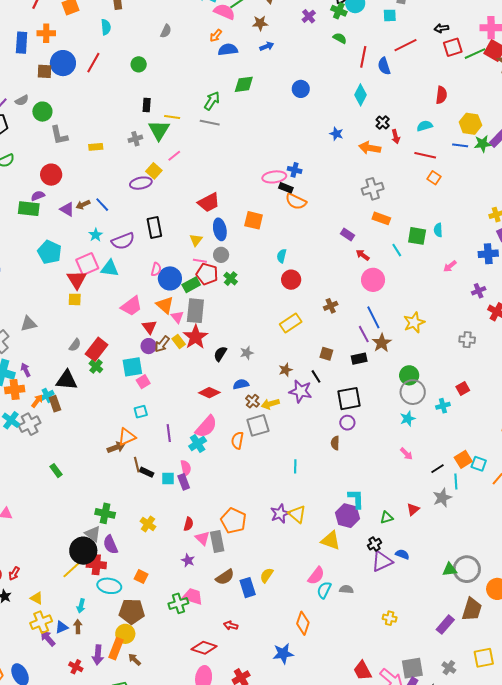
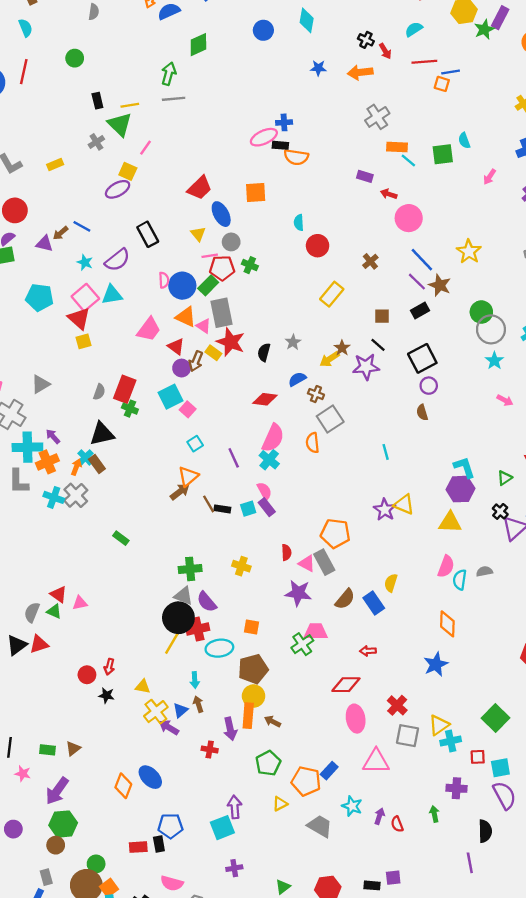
cyan diamond: (361, 95) -> (307, 20), moved
blue line: (460, 145) -> (451, 72), moved
cyan line: (397, 250) -> (408, 161), moved
yellow arrow: (270, 404) -> (330, 359), moved
purple star: (188, 560) -> (298, 593), size x1.6

